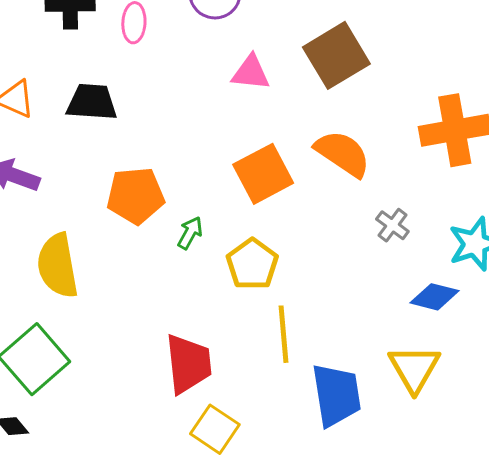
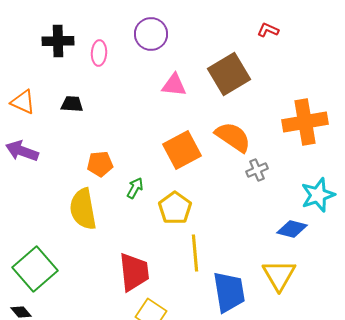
black trapezoid: (92, 102) -> (72, 104), size x0.7
orange pentagon: (135, 196) -> (100, 164), size x0.7
gray cross: (392, 225) -> (257, 170), moved, turned 30
yellow semicircle: (58, 266) -> (83, 209), moved

